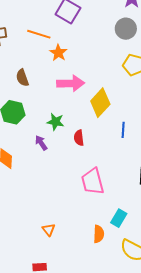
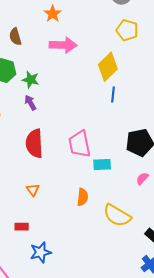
yellow diamond: (100, 103) -> (108, 67), moved
green star: (55, 122) -> (31, 80), moved
red semicircle: (79, 138) -> (34, 143), moved, size x1.8
cyan rectangle: (119, 218) -> (102, 164), moved, turned 54

